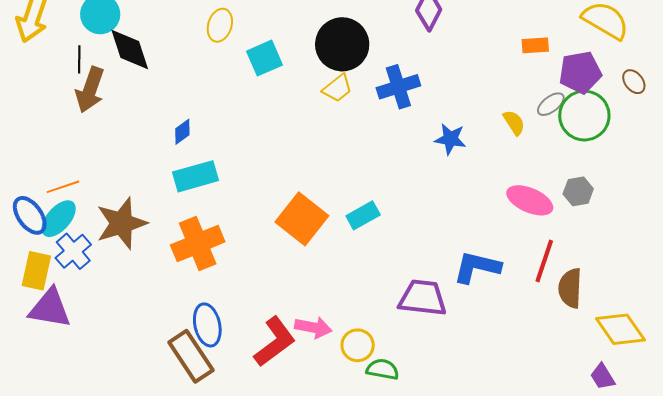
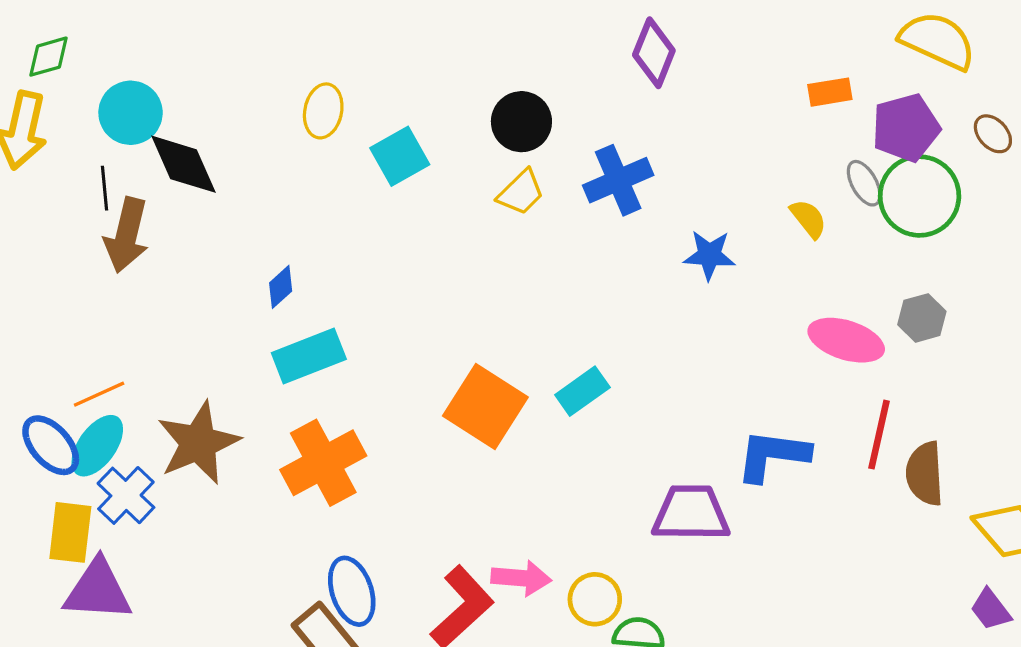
black circle: (342, 44) -> (521, 122), size x0.7
gray ellipse: (551, 104) -> (864, 183), turned -76

